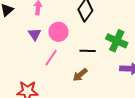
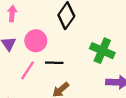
black line: (88, 51) -> (54, 63), moved

